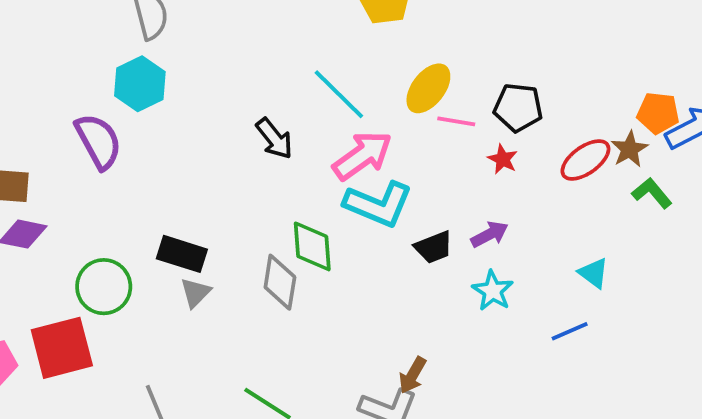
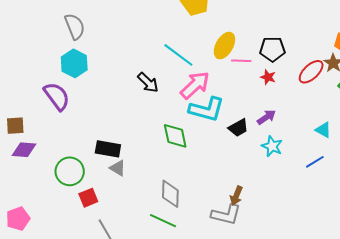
gray diamond: (280, 282) -> (170, 194), moved
gray triangle: (195, 293) -> (118, 168), turned -36
red square: (62, 348) -> (88, 198), moved, size x0.6

